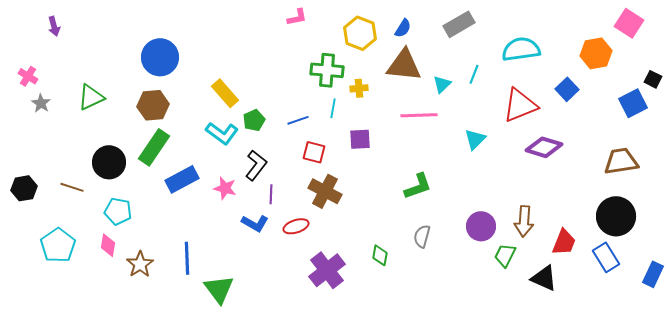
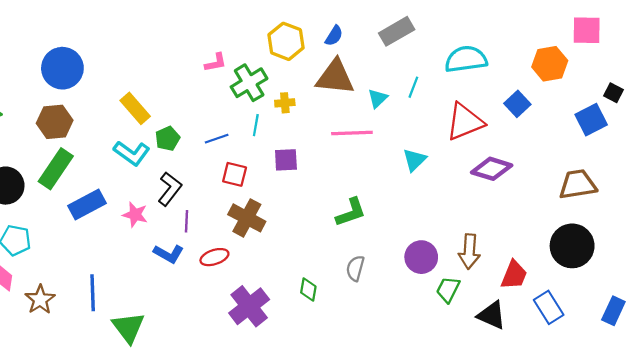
pink L-shape: (297, 17) -> (216, 63), moved
pink square: (629, 23) -> (587, 30), turned -32
green cross: (327, 70) -> (249, 83), turned -36
blue rectangle: (606, 257) -> (549, 307), moved

